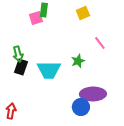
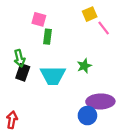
green rectangle: (44, 10) -> (48, 37), moved
pink square: (36, 18) -> (39, 19), turned 32
pink line: (100, 43) -> (104, 28), moved

